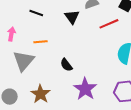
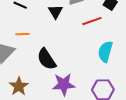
black semicircle: (66, 65) -> (47, 59), size x1.6
purple star: (85, 89) -> (64, 84), turned 30

